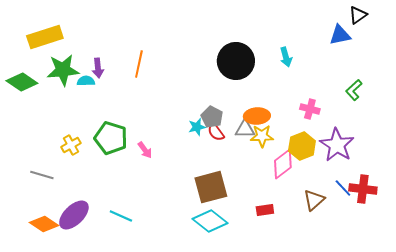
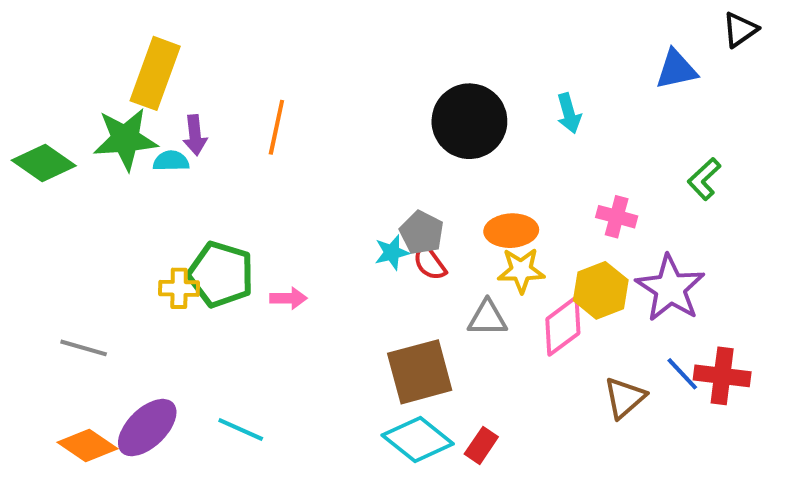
black triangle: (358, 15) -> (740, 30), moved
yellow rectangle: (45, 37) -> (155, 73), moved, turned -52
gray triangle: (245, 129) -> (487, 318), moved
yellow cross: (71, 145) -> (179, 288), moved, turned 30
pink arrow: (145, 150) -> (288, 298), turned -54
red rectangle: (265, 210) -> (481, 445), moved, turned -48

